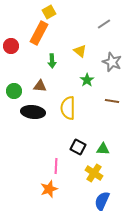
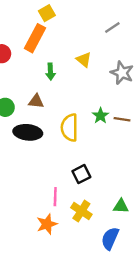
green star: (87, 80) -> (100, 116), moved
black square: (78, 147) -> (81, 174), turned 35
green triangle: (103, 149) -> (121, 206), moved
yellow cross: (94, 173) -> (81, 211), moved

